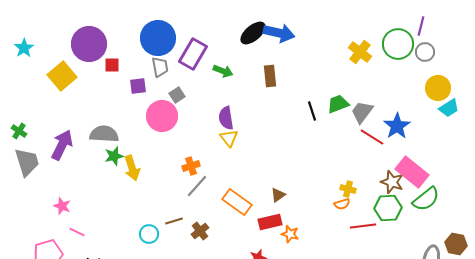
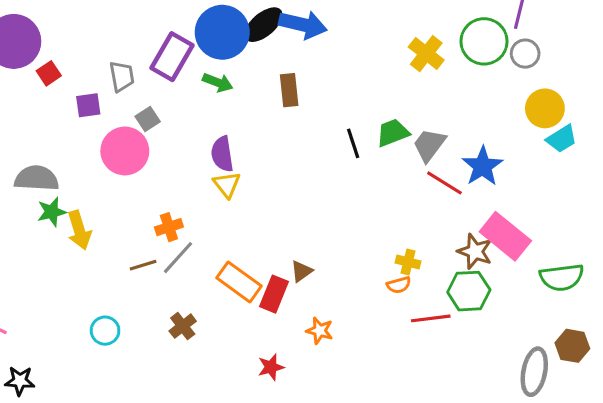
blue circle: (158, 38) -> (222, 32), moved
red square: (112, 65) -> (49, 73), turned -35
green semicircle: (426, 199) -> (562, 277), moved, turned 32
brown line: (174, 221) -> (143, 265), moved
red rectangle: (270, 222) -> (274, 294), moved, turned -55

